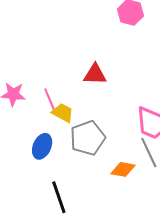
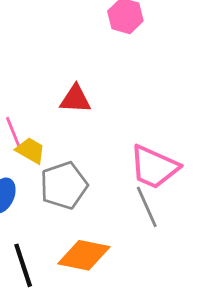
orange diamond: (123, 169) -> (84, 255), moved, size x1.5

